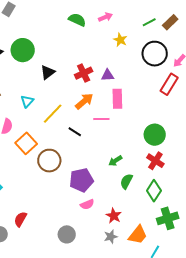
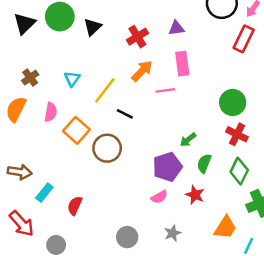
black triangle: (48, 72) -> (92, 27), moved
purple triangle: (108, 75) -> (176, 28), moved
black line: (75, 132) -> (125, 114), moved
purple pentagon: (81, 180) -> (167, 167), moved
red star: (114, 216) -> (195, 195), moved
red semicircle: (20, 219) -> (75, 206), moved
gray circle: (67, 234) -> (127, 237), moved
gray star: (111, 237) -> (173, 233), moved

